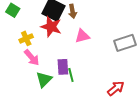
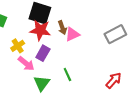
brown arrow: (73, 11) -> (62, 28), moved
purple rectangle: (63, 67) -> (43, 53), moved, turned 42

